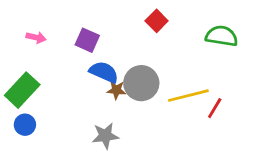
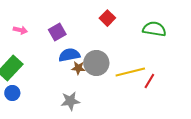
purple square: (87, 40) -> (57, 32), turned 36
blue semicircle: (104, 72) -> (69, 55), turned -35

